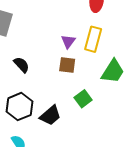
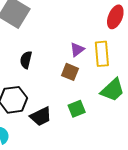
yellow rectangle: (93, 39) -> (102, 54), turned -35
black semicircle: (21, 65) -> (26, 60), turned -138

